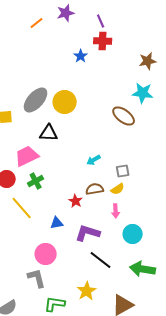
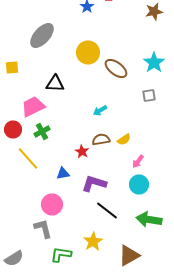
cyan star: (143, 93) -> (154, 62), moved, turned 30
gray ellipse: (36, 100) -> (42, 36), moved
yellow circle: (65, 102) -> (88, 52), moved
brown ellipse: (124, 116) -> (116, 68), moved
gray square: (123, 171) -> (149, 96), moved
pink arrow: (116, 211) -> (138, 162), moved, turned 40

